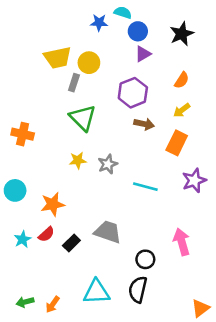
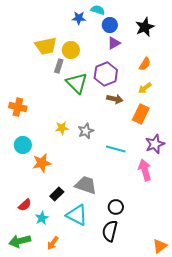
green triangle: (83, 118) -> (77, 83), moved
cyan circle: (15, 190) -> (23, 145), moved
red semicircle: (46, 234) -> (25, 205), moved
cyan star: (23, 239) -> (42, 218), moved
pink arrow: (182, 242) -> (145, 170), moved
cyan triangle: (96, 292) -> (77, 215), moved, turned 30
green arrow: (25, 302) -> (20, 241), size x1.5
orange arrow: (53, 304) -> (53, 243), moved

